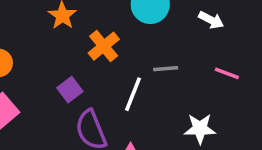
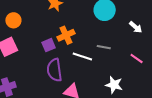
orange cross: (104, 46) -> (66, 35), moved
white line: (133, 94) -> (82, 57), turned 72

